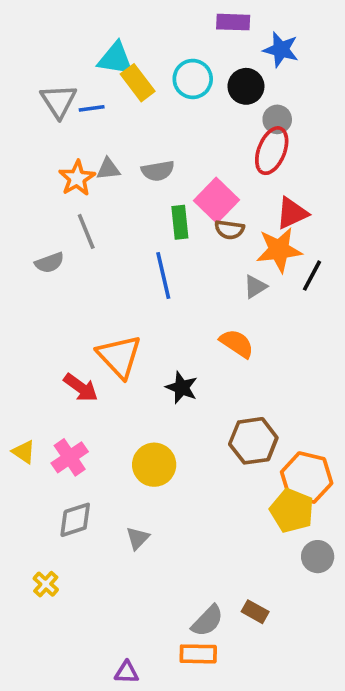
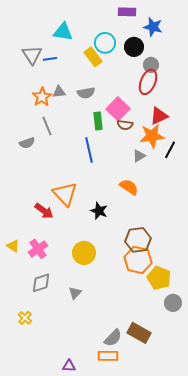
yellow rectangle: (138, 83) -> (93, 57), moved
orange hexagon: (307, 478) -> (138, 260), moved
brown rectangle: (255, 612) -> (139, 333), size x1.6

